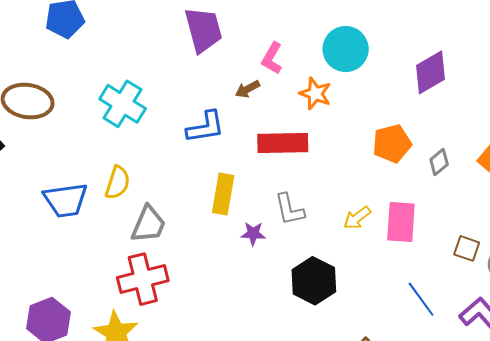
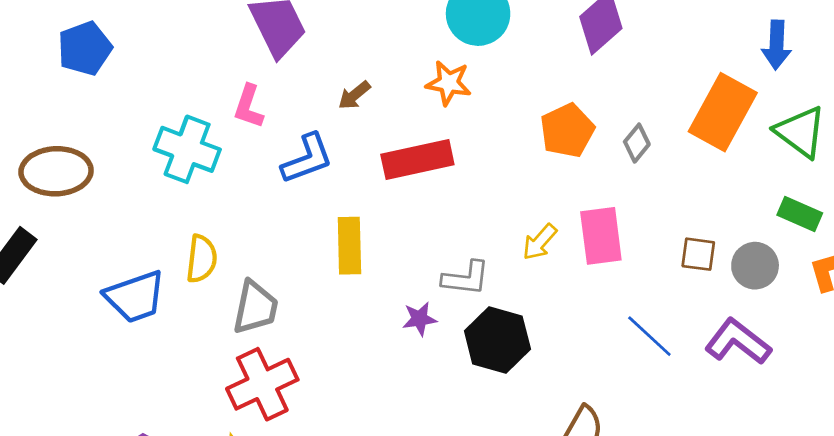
pink L-shape: (272, 58) -> (249, 106), moved
gray L-shape: (289, 209) -> (466, 278), moved, turned -60
purple star: (253, 234) -> (419, 319), moved

